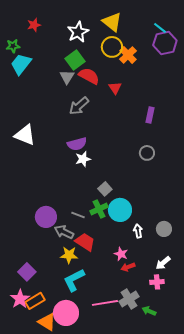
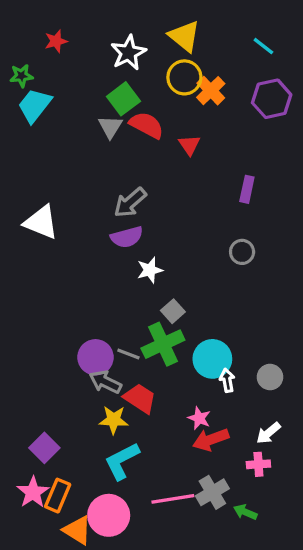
purple hexagon: (165, 43) -> (272, 99), moved
gray arrow: (79, 106) -> (130, 203), moved
white star: (83, 159) -> (150, 270), moved
green cross: (99, 209) -> (163, 344), size x1.4
cyan circle: (120, 210) -> (212, 359), moved
purple circle: (46, 217) -> (95, 357), moved
red arrow: (128, 267) -> (211, 440), size x1.5
orange rectangle: (35, 301) -> (58, 496), turned -36

